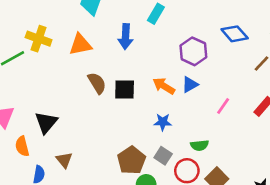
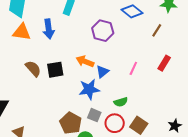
orange triangle: (80, 45) -> (22, 32), moved, turned 30
blue triangle: (190, 84) -> (102, 72), moved
blue star: (163, 122) -> (89, 89), size x1.5

